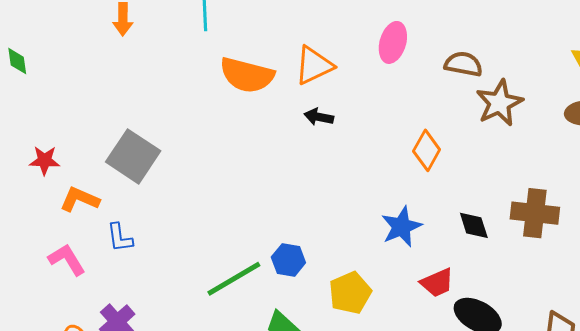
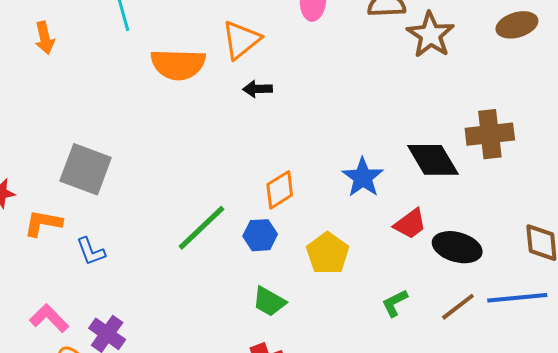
orange diamond: (427, 150) -> (280, 190), moved, turned 42
black diamond: (474, 225) -> (433, 160), size x1.6
pink L-shape: (67, 260) -> (49, 318), moved
green line: (234, 279) -> (201, 228), moved

